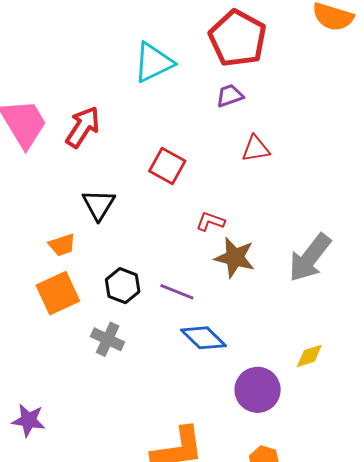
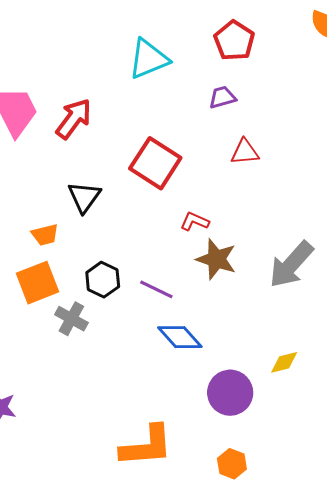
red pentagon: (238, 38) -> (234, 41), size x0.7
red square: (167, 166) -> (155, 163), size x1.4
gray cross: (108, 339) -> (71, 319), moved

